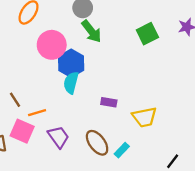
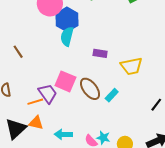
orange line: (37, 113) -> (35, 102), moved
pink square: (22, 131) -> (65, 81), moved
purple trapezoid: (58, 137) -> (48, 93), moved

